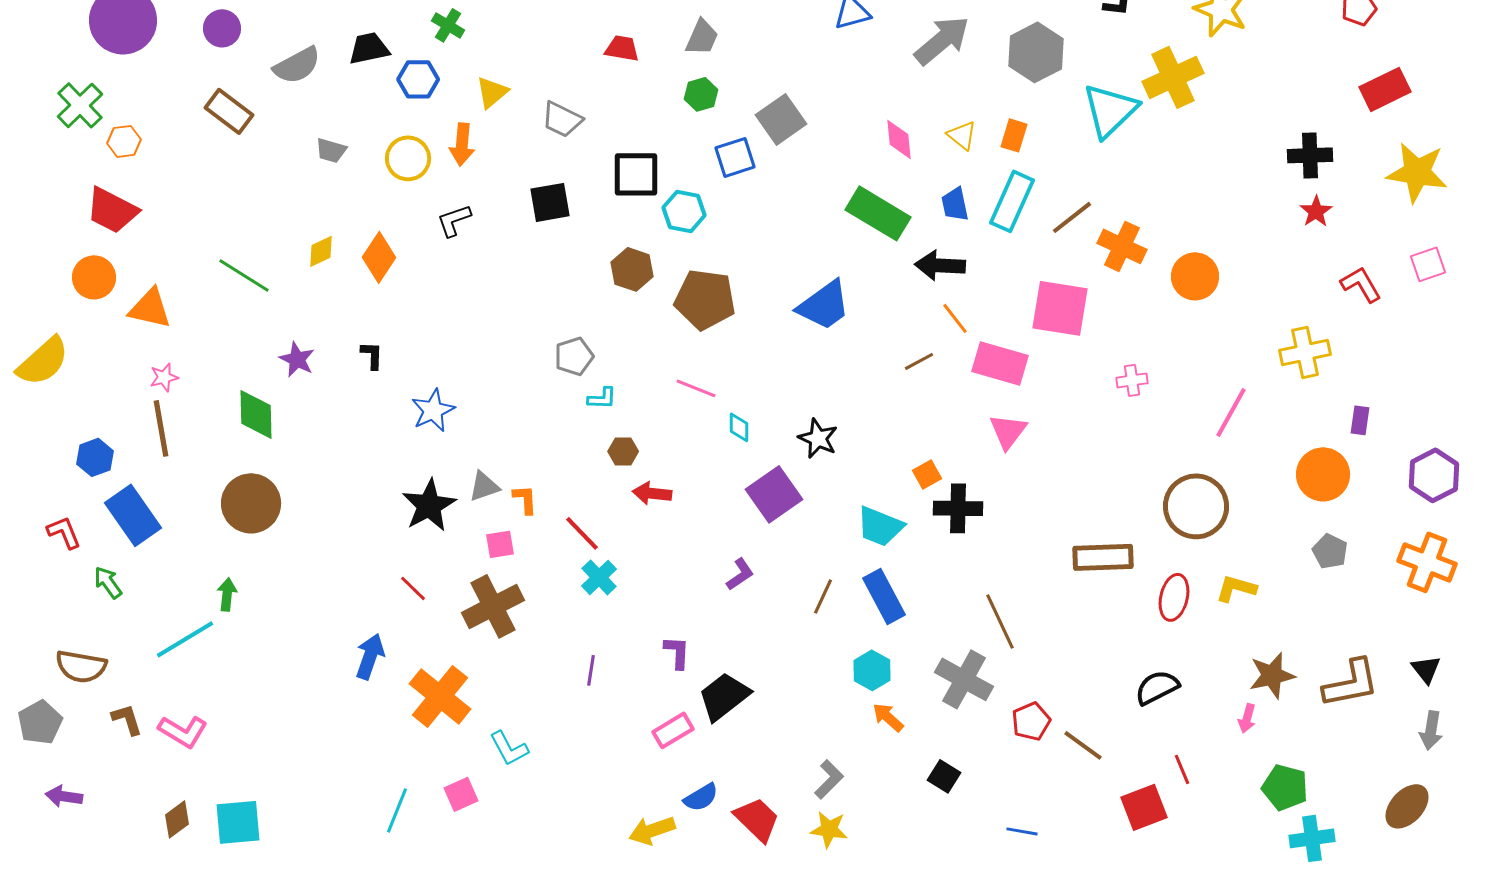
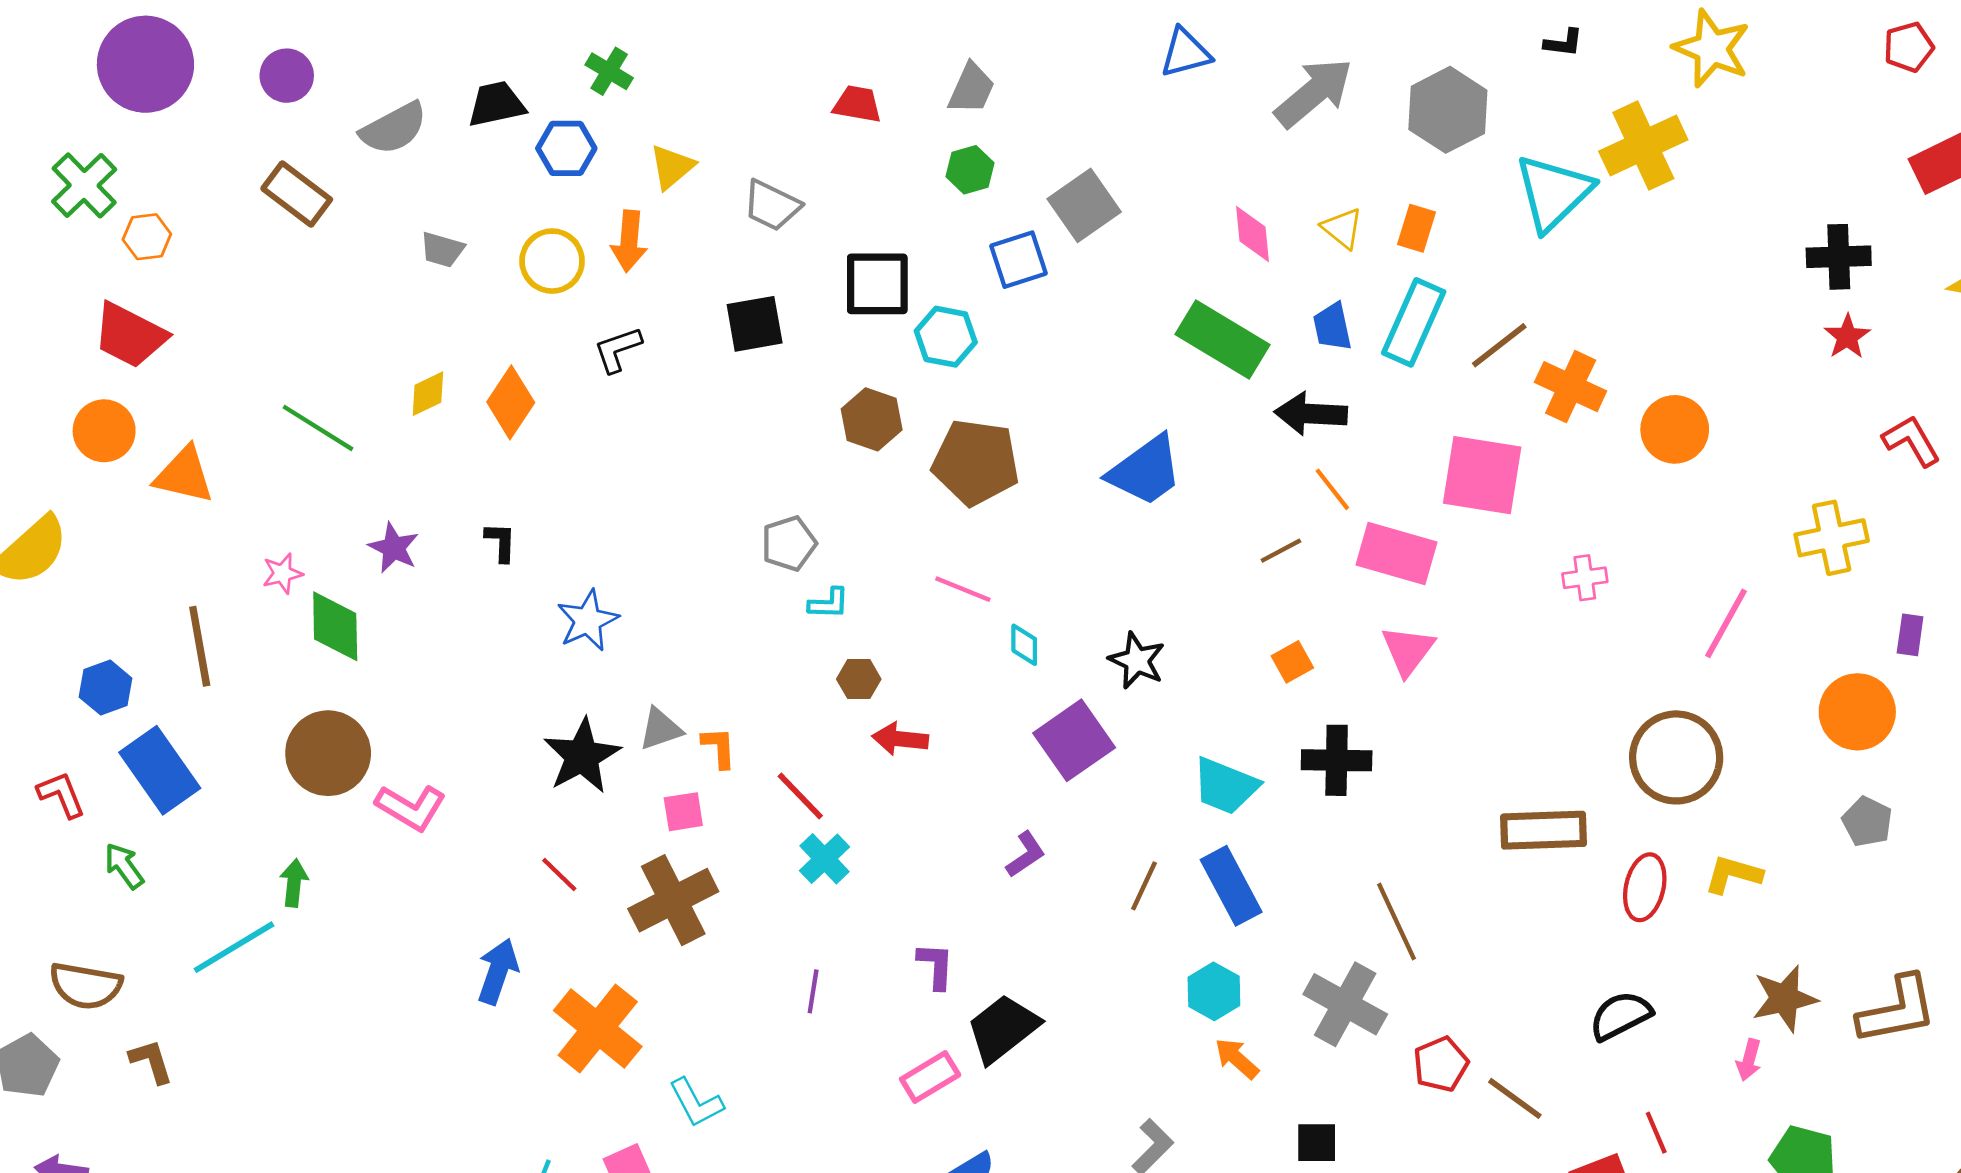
pink star: (164, 377) -> (282, 573), moved
orange square: (927, 474) -> (1292, 662), moved
pink L-shape: (183, 731) -> (411, 807), moved
black square: (944, 776) -> (1317, 1143), turned -32

